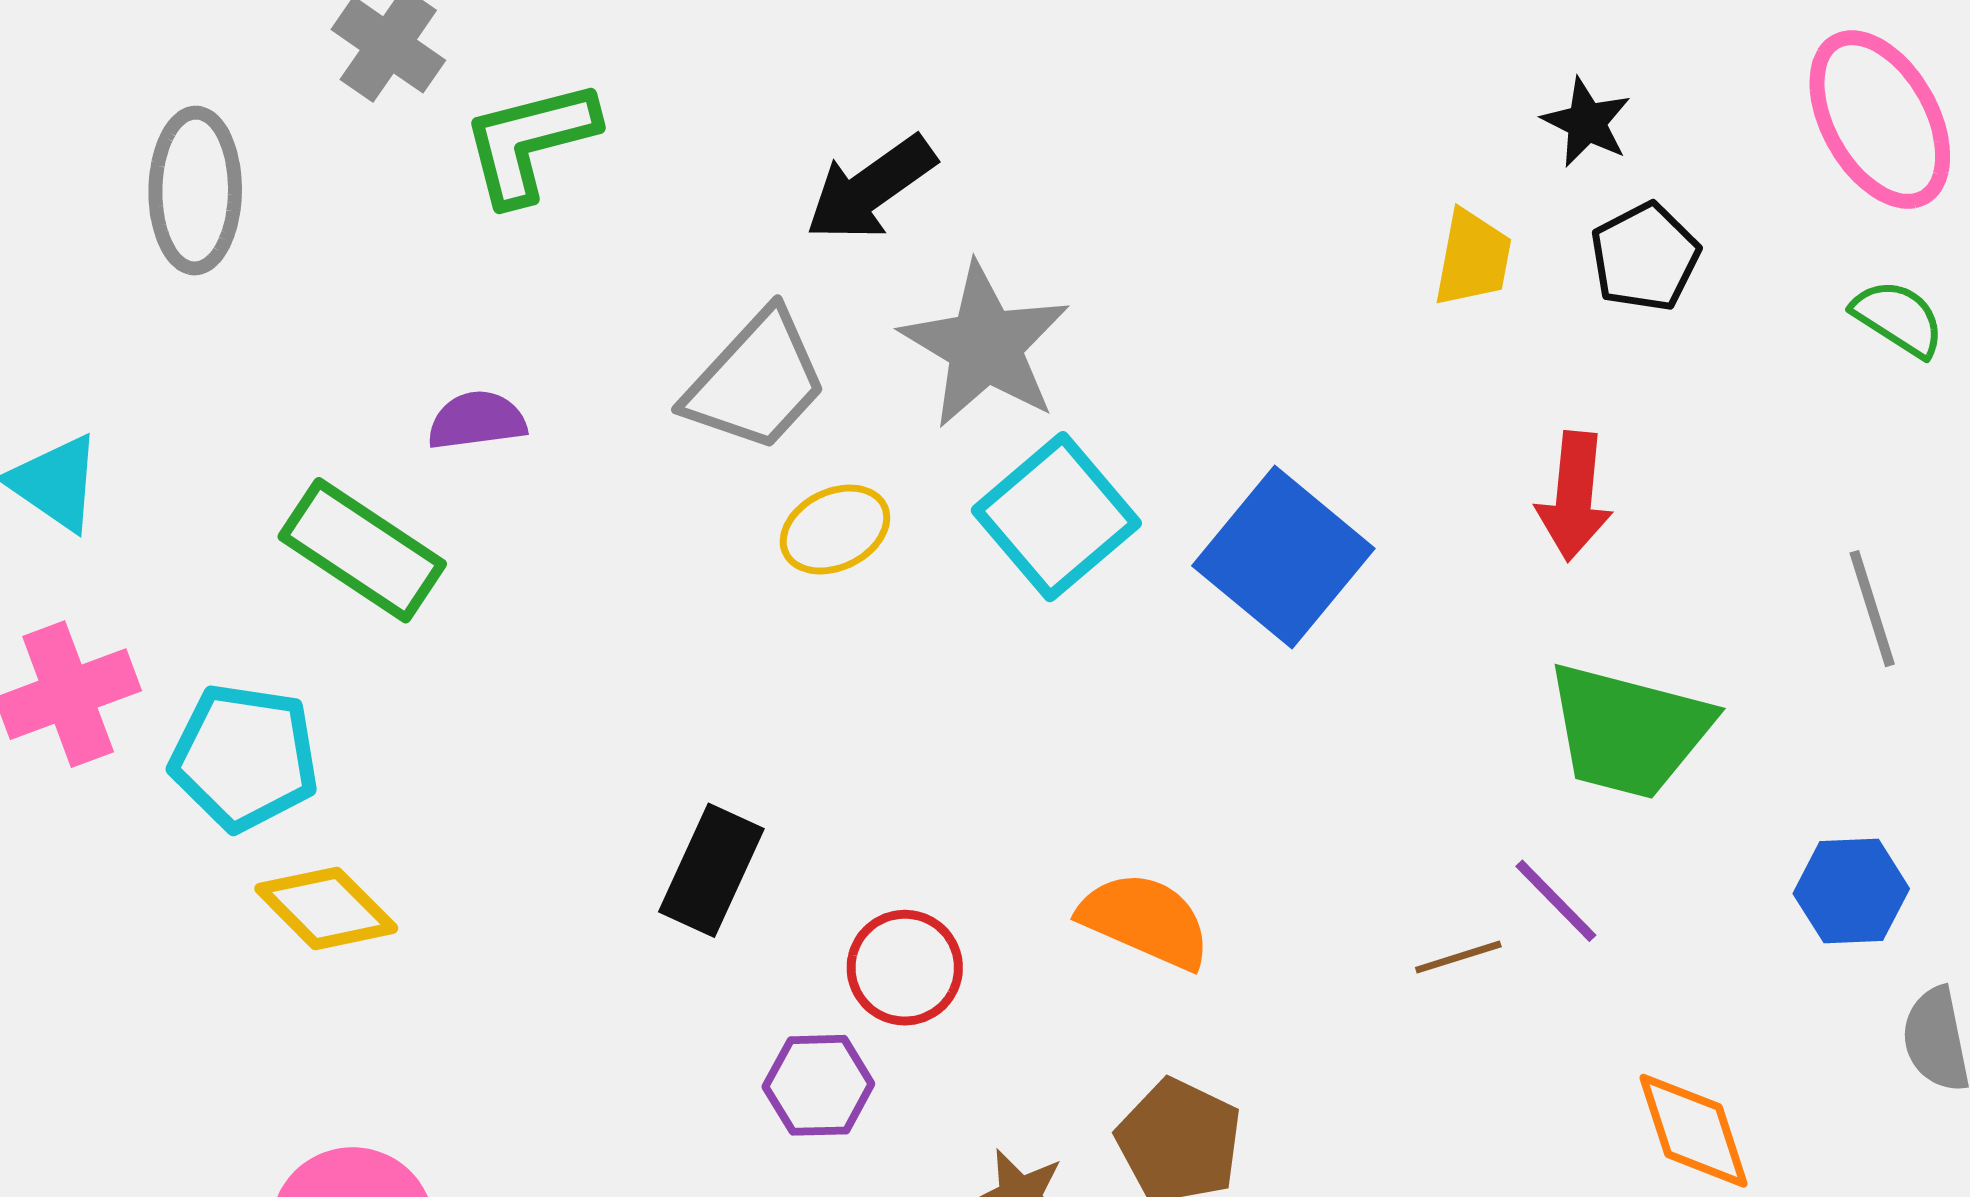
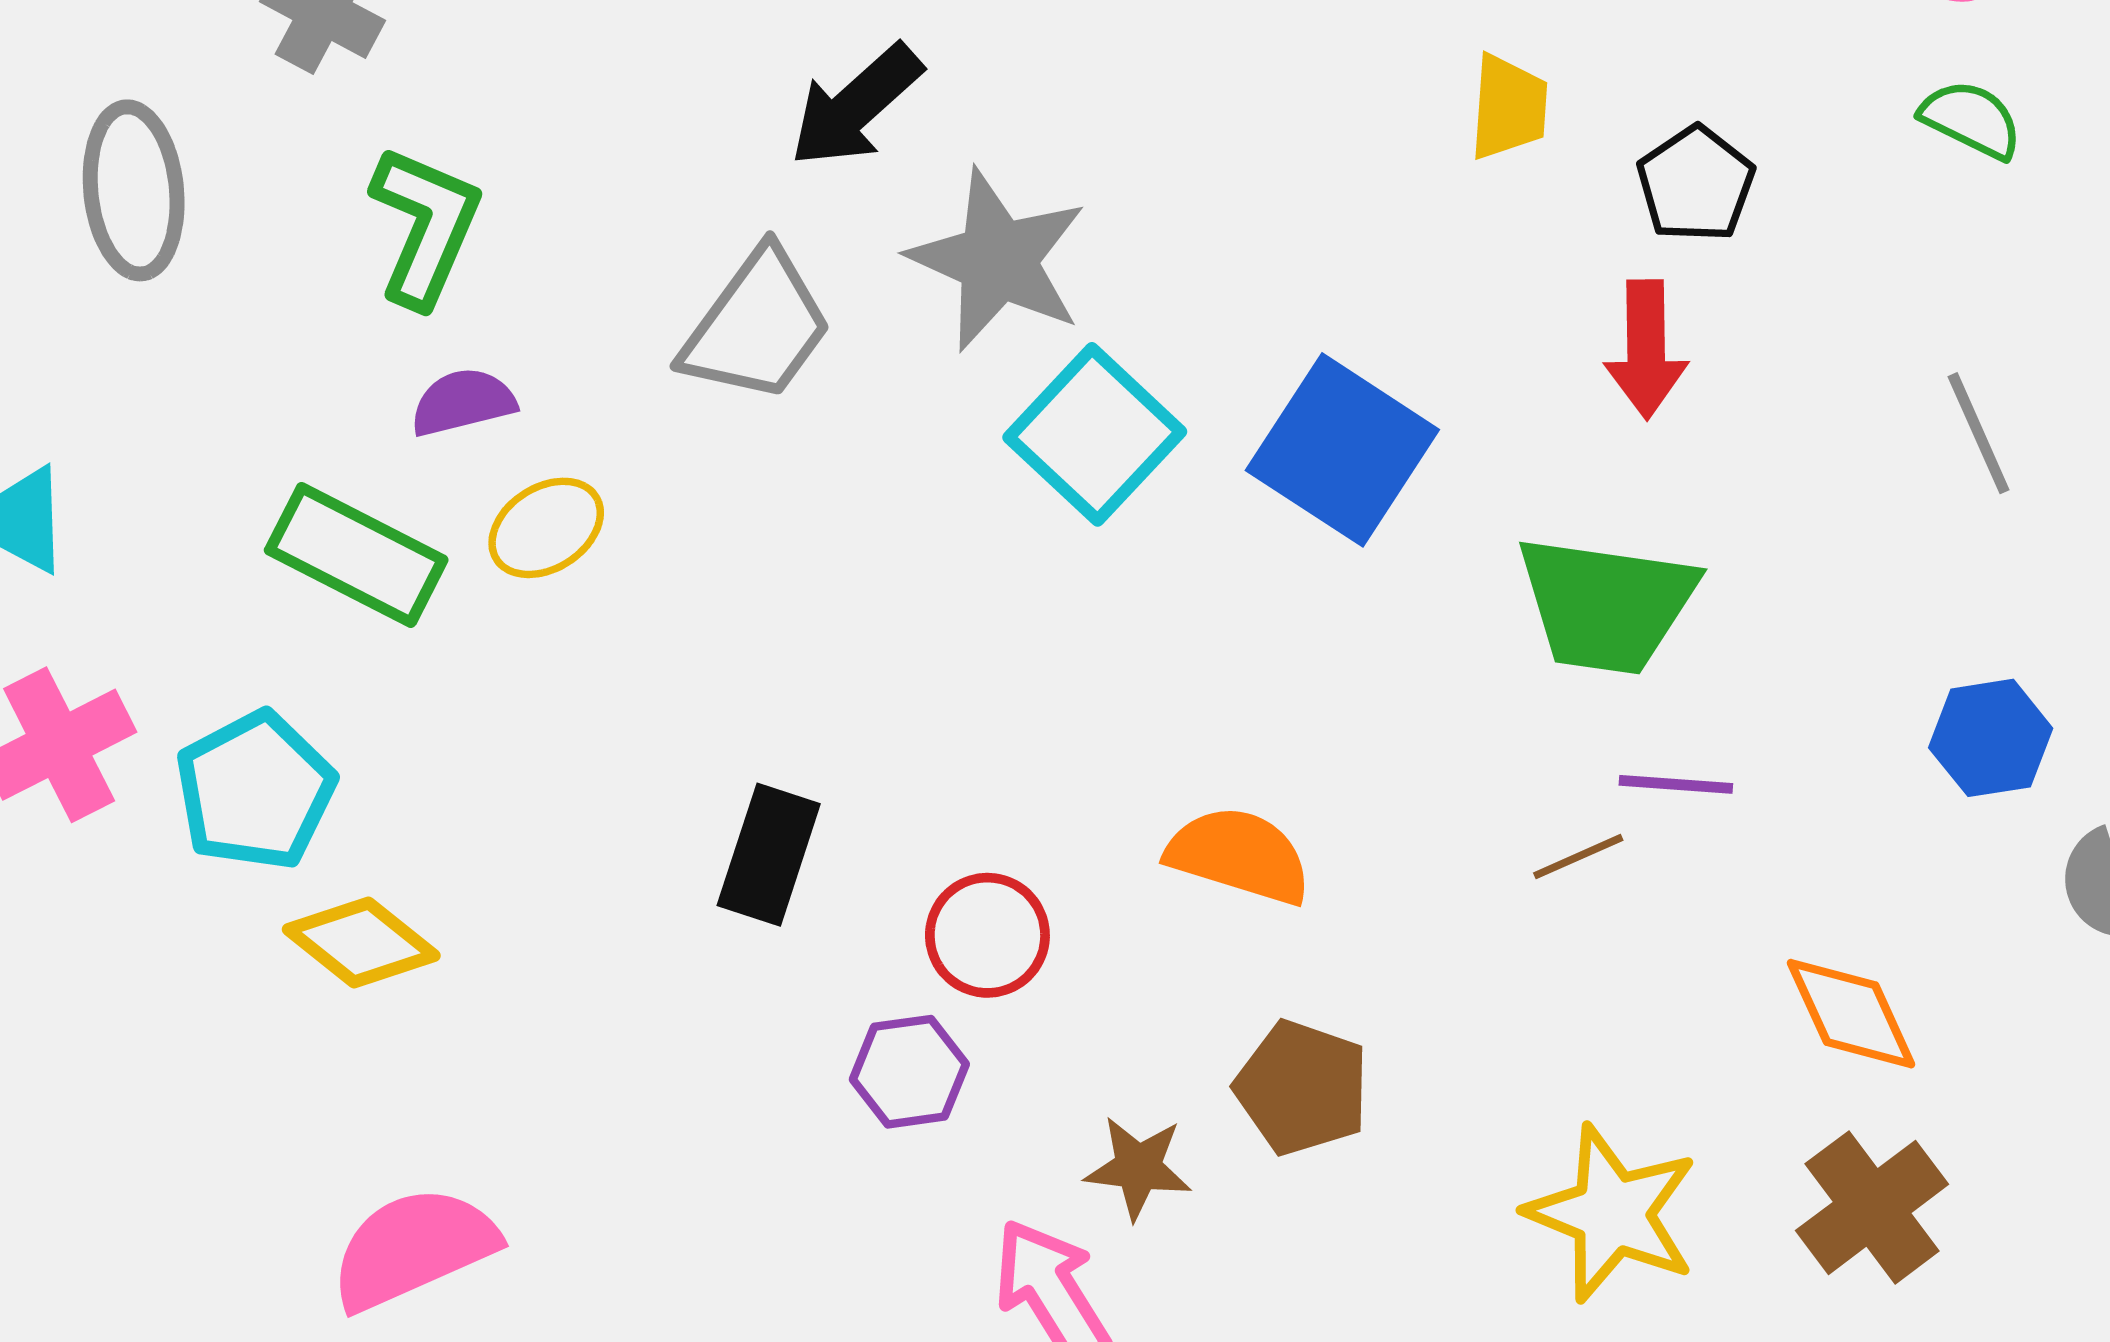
green L-shape: (530, 142) -> (425, 226), moved, turned 134
black pentagon: (1645, 257) -> (1696, 184), moved
yellow ellipse: (835, 530) -> (546, 528), moved
green trapezoid: (1629, 731) -> (1606, 605), moved
cyan pentagon: (244, 757) -> (255, 791), turned -30
purple line: (1556, 901) -> (1676, 784), turned -35

